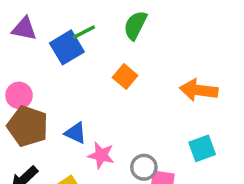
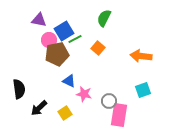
green line: (84, 32) -> (75, 39), moved
pink circle: (19, 95) -> (49, 40), moved
brown pentagon: (28, 126) -> (57, 54), moved, turned -30

